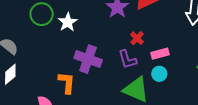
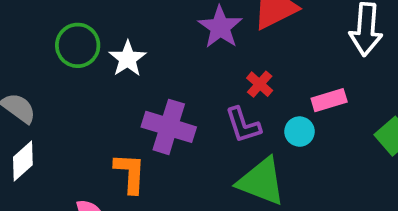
pink rectangle: (160, 54) -> (329, 100), moved
cyan circle: (159, 74) -> (299, 132), moved

